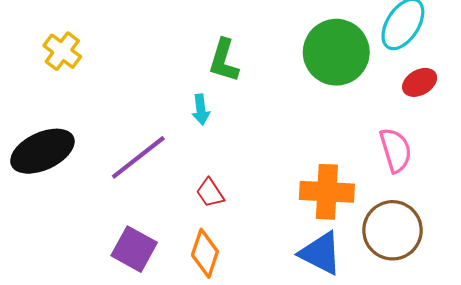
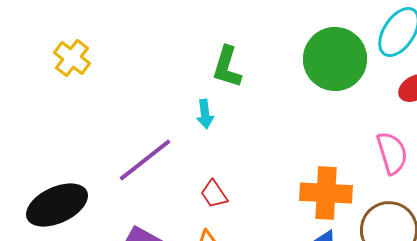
black ellipse: (42, 151) -> (57, 205), moved

